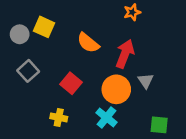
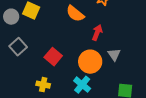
orange semicircle: (88, 43) -> (75, 14), moved
red arrow: (125, 54) -> (97, 33), size x0.7

